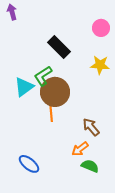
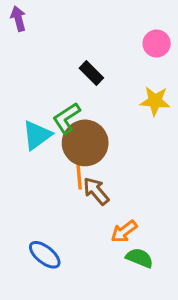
black rectangle: (59, 47) -> (91, 73), size x0.7
brown arrow: (91, 127) -> (96, 191), moved

